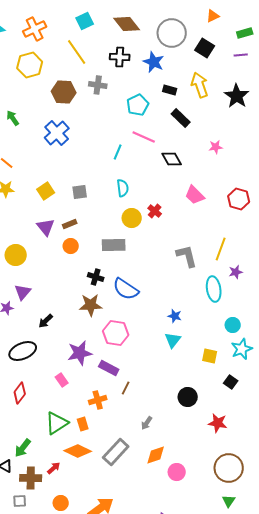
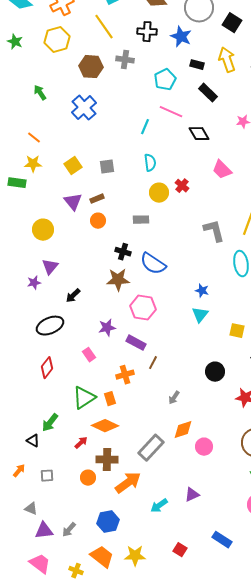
gray rectangle: (114, 245) -> (141, 220), size x0.7
purple star: (80, 353) -> (107, 328), size x0.7
gray rectangle: (116, 452) -> (151, 448), moved
brown cross: (31, 478) -> (107, 460), moved

